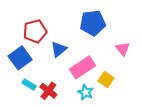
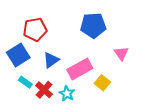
blue triangle: (59, 49) -> (51, 60), moved
cyan star: (85, 92) -> (67, 94), moved

